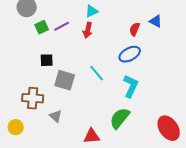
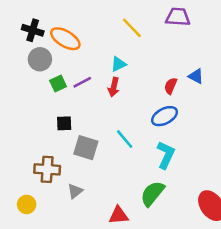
gray triangle: (56, 116) -> (75, 191), turned 40

